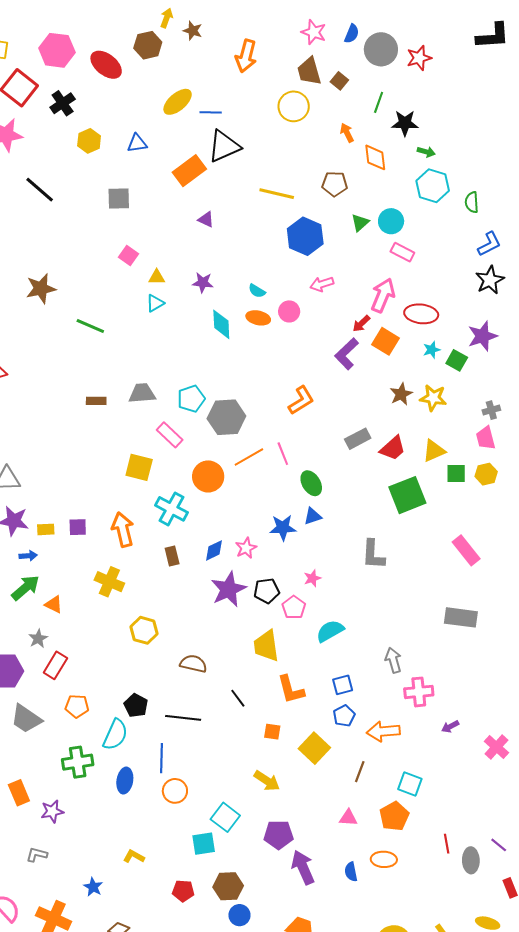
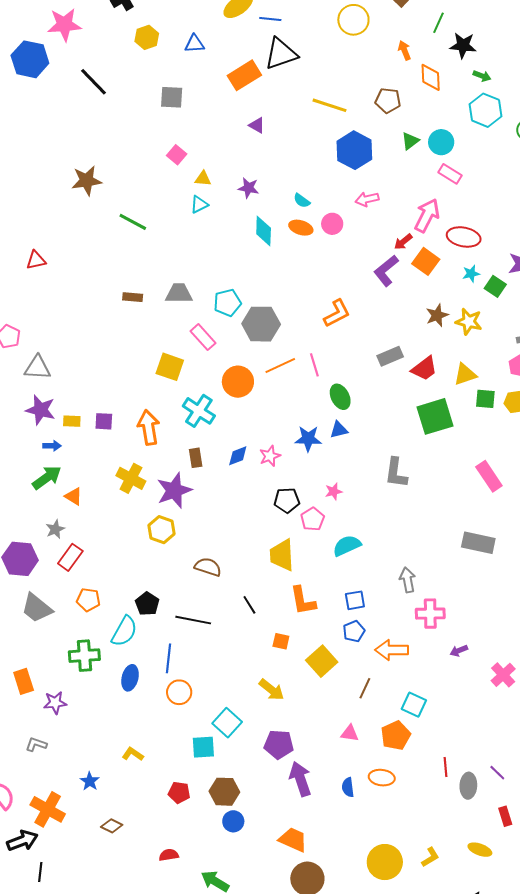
purple star: (229, 589) -> (174, 490), moved

